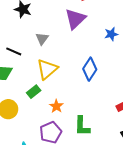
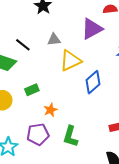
gray triangle: (42, 39) -> (54, 40), turned 32
yellow triangle: (47, 69) -> (70, 61), moved

